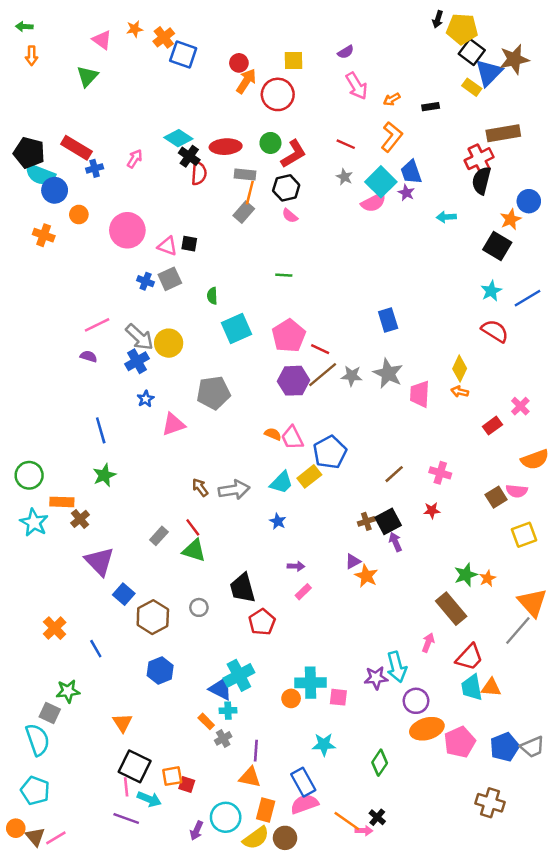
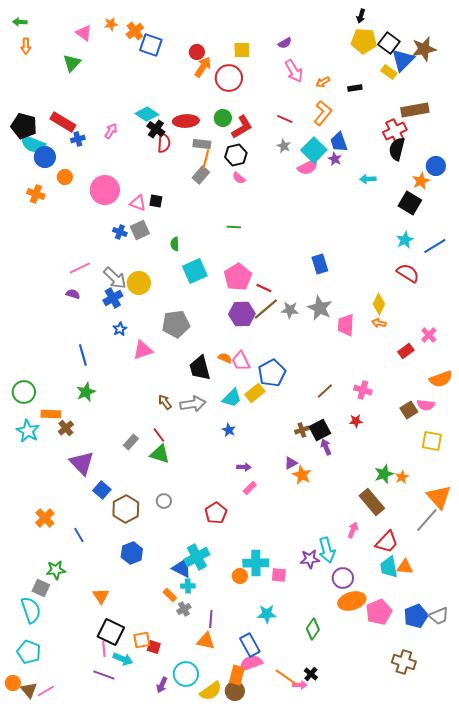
yellow pentagon: (462, 29) -> (364, 41), moved
yellow square: (524, 535) -> (432, 441), turned 30
black trapezoid: (243, 588) -> (200, 368), moved
orange rectangle: (266, 810) -> (237, 675), moved

